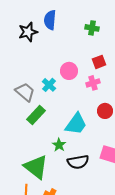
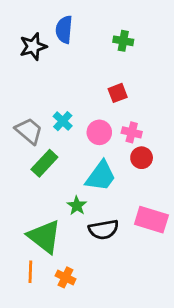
red square: (99, 62) -> (118, 93), moved
pink circle: (69, 71) -> (99, 132), moved
pink cross: (93, 83) -> (132, 132), moved, turned 32

